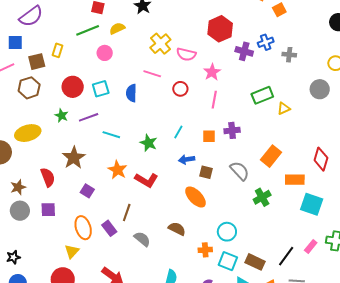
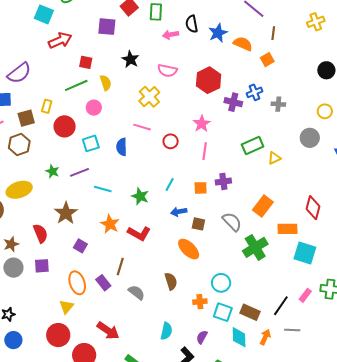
yellow semicircle: (117, 28) -> (106, 83), turned 98
pink semicircle: (186, 54) -> (167, 71), moved
red circle: (73, 87) -> (65, 126), moved
green cross: (262, 197) -> (255, 247), size x1.4
brown semicircle: (177, 229) -> (171, 281), turned 48

